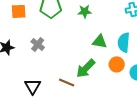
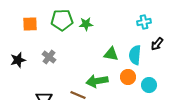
green star: (85, 11) -> (86, 24), moved
green arrow: (86, 68) -> (97, 81), turned 35

